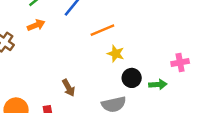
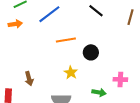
yellow star: (116, 54) -> (71, 73), moved
black circle: (132, 78) -> (91, 52), moved

